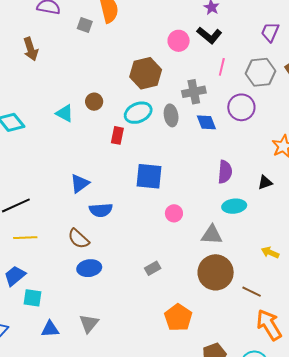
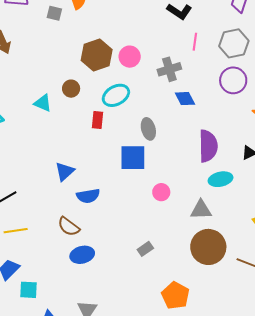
pink circle: (179, 41) -> (130, 57), moved
brown hexagon: (146, 73) -> (97, 55), moved
purple circle: (241, 107) -> (233, 80), moved
gray ellipse: (171, 115) -> (148, 129), moved
purple semicircle: (225, 172) -> (208, 146), size x1.4

